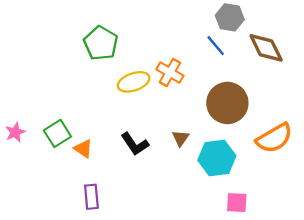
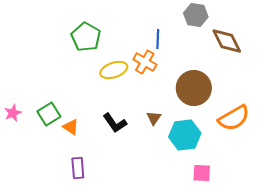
blue line: (216, 46) -> (158, 39), moved, turned 42

